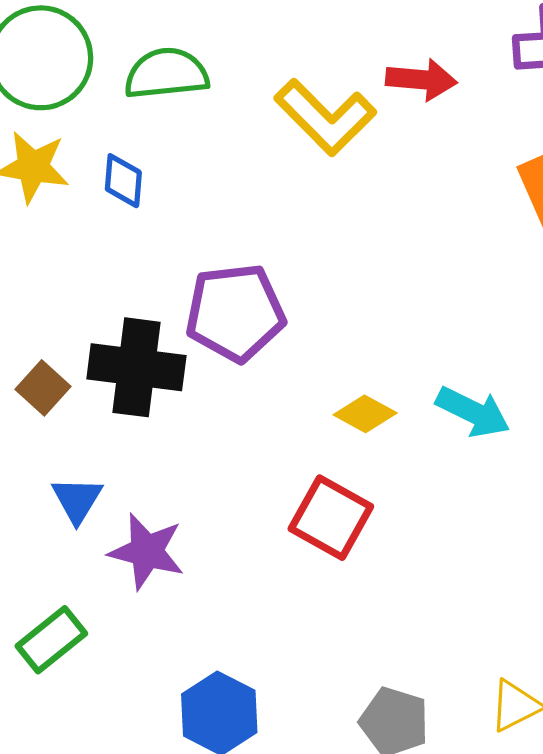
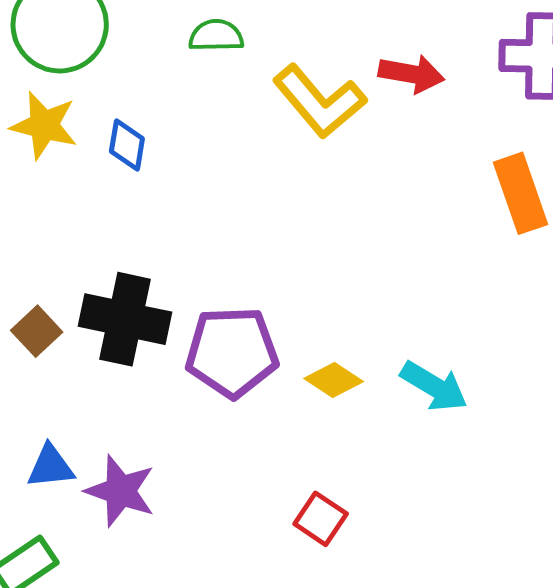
green semicircle: (166, 74) -> (216, 36), moved, size x0.7
purple pentagon: (235, 313) -> (232, 352), moved
blue triangle: (77, 500) -> (51, 467), moved, turned 48
red square: (331, 518) -> (321, 519), moved, size x0.7

